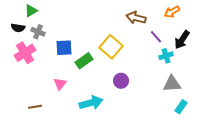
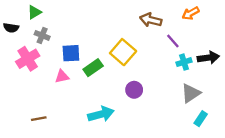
black semicircle: (18, 28) -> (11, 28), moved
black arrow: (182, 40) -> (208, 58), moved, turned -132
pink triangle: (60, 84) -> (62, 76), moved, turned 40
gray triangle: (172, 84) -> (191, 93), turned -30

